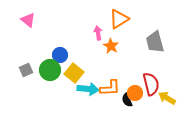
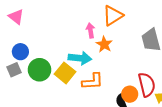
blue circle: (60, 55) -> (20, 52), moved
orange L-shape: (110, 88) -> (93, 81), moved
cyan arrow: (88, 89) -> (80, 58), moved

